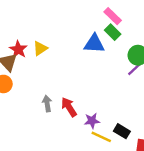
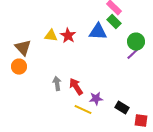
yellow triangle: (40, 48) -> (51, 36), turned 40
red star: (18, 49) -> (68, 36), moved
yellow line: (101, 137) -> (83, 110), moved

